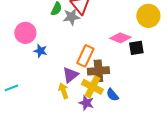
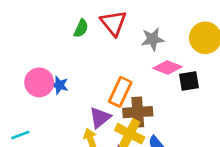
gray star: (71, 17) -> (153, 39), moved
pink circle: (25, 33) -> (39, 82), moved

